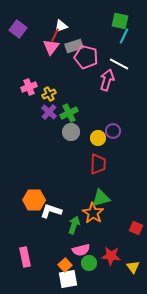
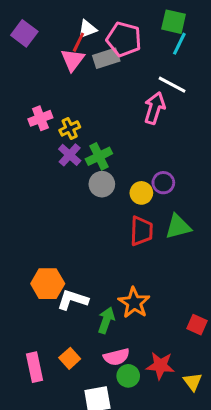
pink pentagon: (86, 57) -> (124, 39), moved
green triangle: (101, 198) -> (178, 227), moved
orange square: (65, 265) -> (70, 358), moved

